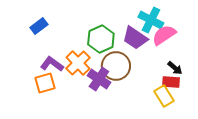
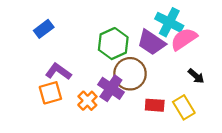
orange cross: (78, 63) -> (87, 101), moved, size x0.7
red rectangle: (171, 82) -> (155, 105), moved

